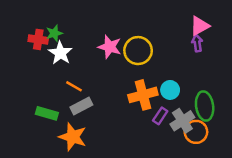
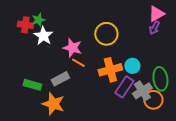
purple arrow: (197, 43) -> (154, 28), turned -144
pink star: (110, 47) -> (72, 48), moved
orange line: (74, 86) -> (78, 63), moved
purple rectangle: (160, 116) -> (124, 87), size x1.5

